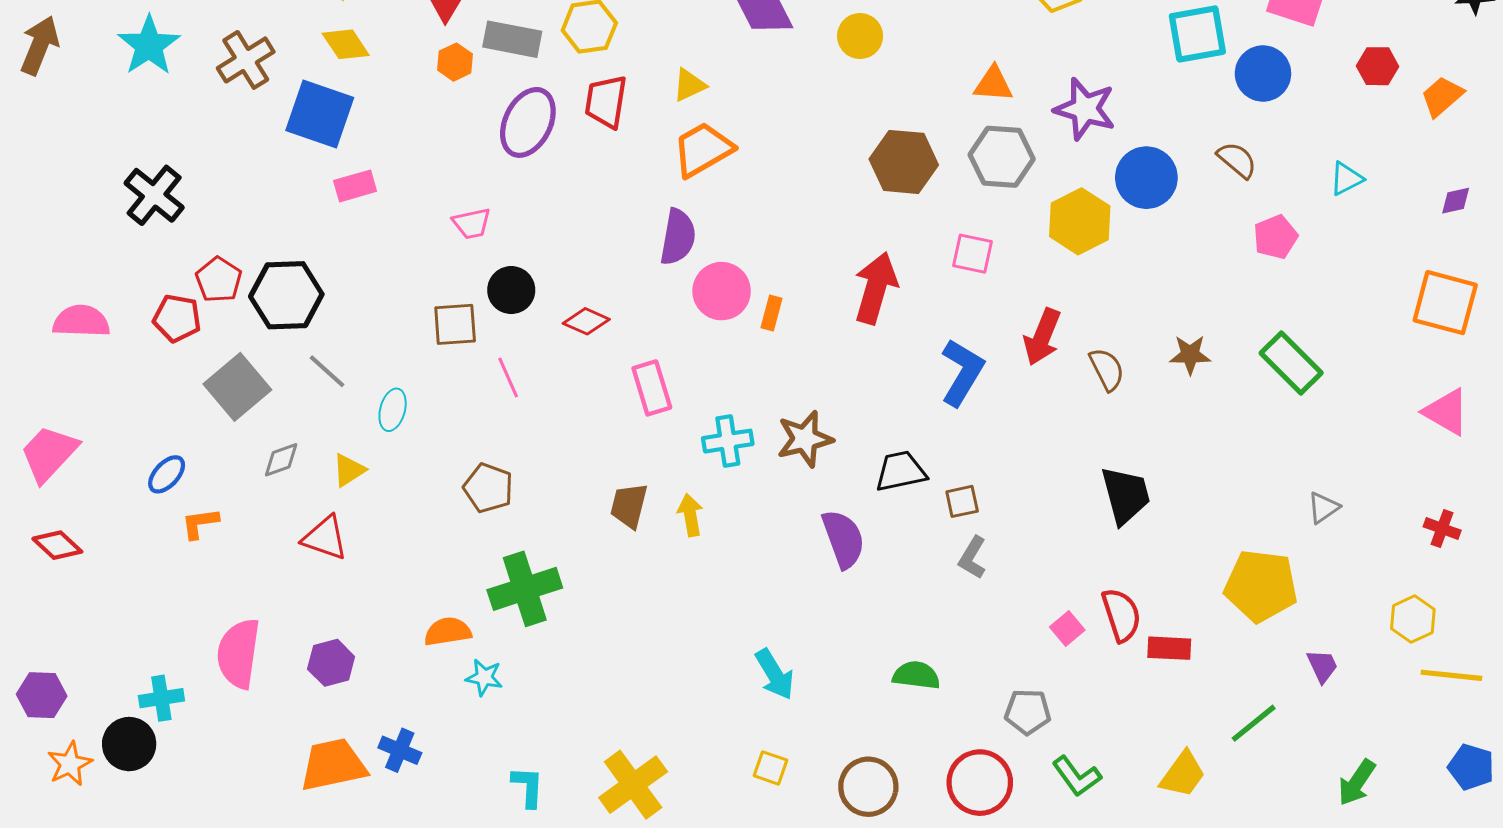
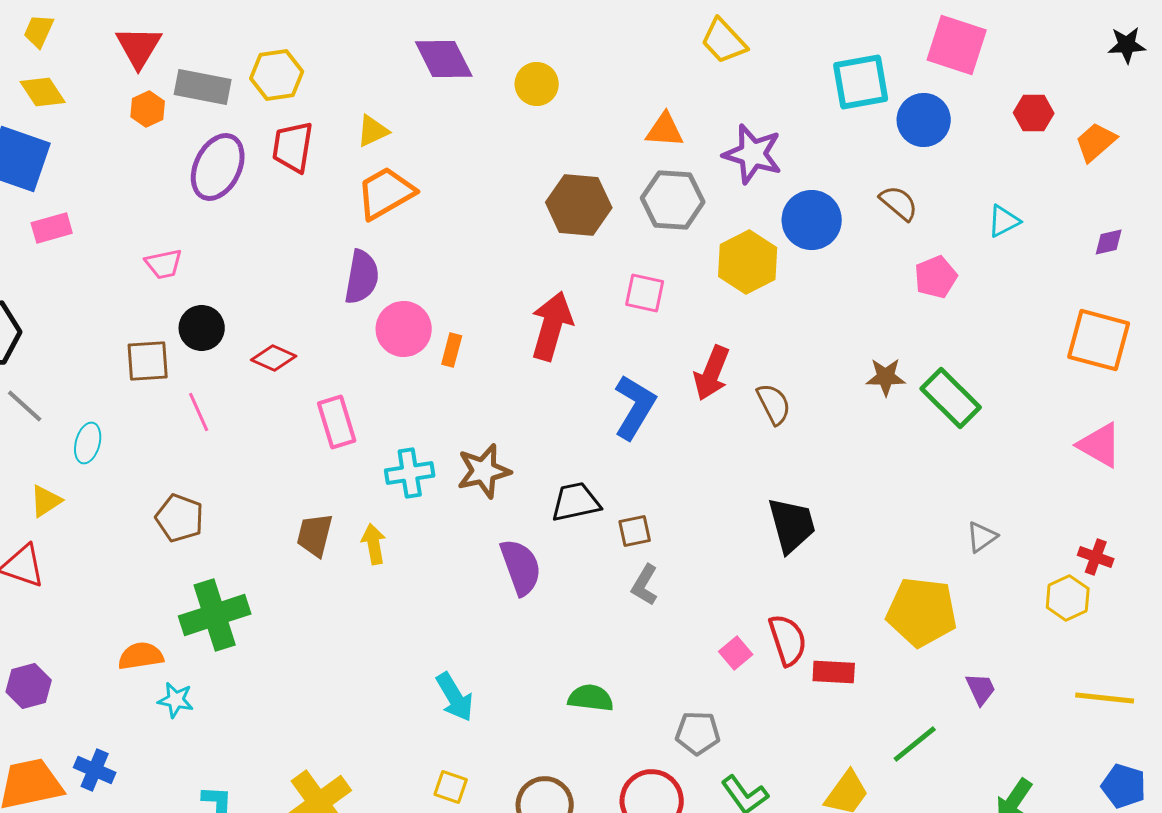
brown star: (1190, 355) -> (886, 377), moved
yellow hexagon: (1413, 619) -> (1068, 598), moved

